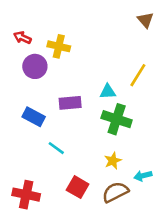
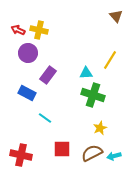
yellow cross: (59, 46) -> (39, 30), moved
purple rectangle: (70, 103) -> (48, 75), moved, turned -48
yellow star: (113, 161) -> (100, 128), moved
cyan arrow: (143, 176) -> (114, 156), moved
red square: (78, 187) -> (62, 149), turned -30

